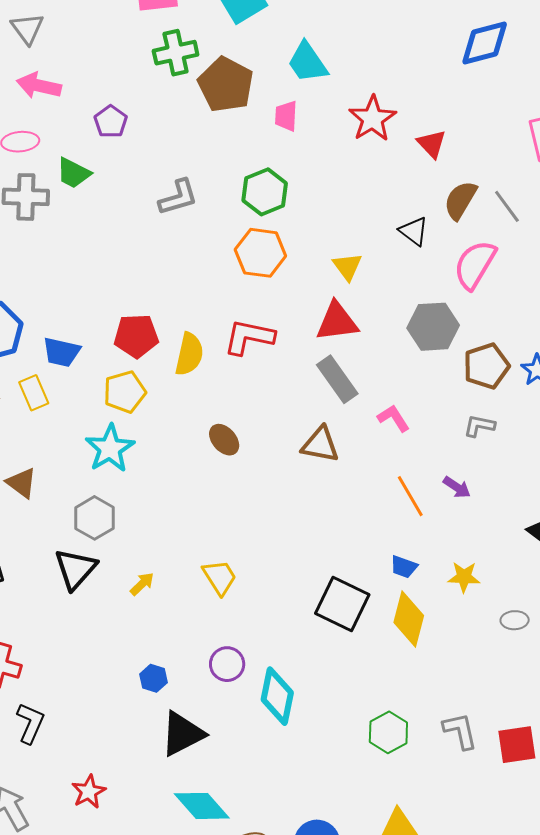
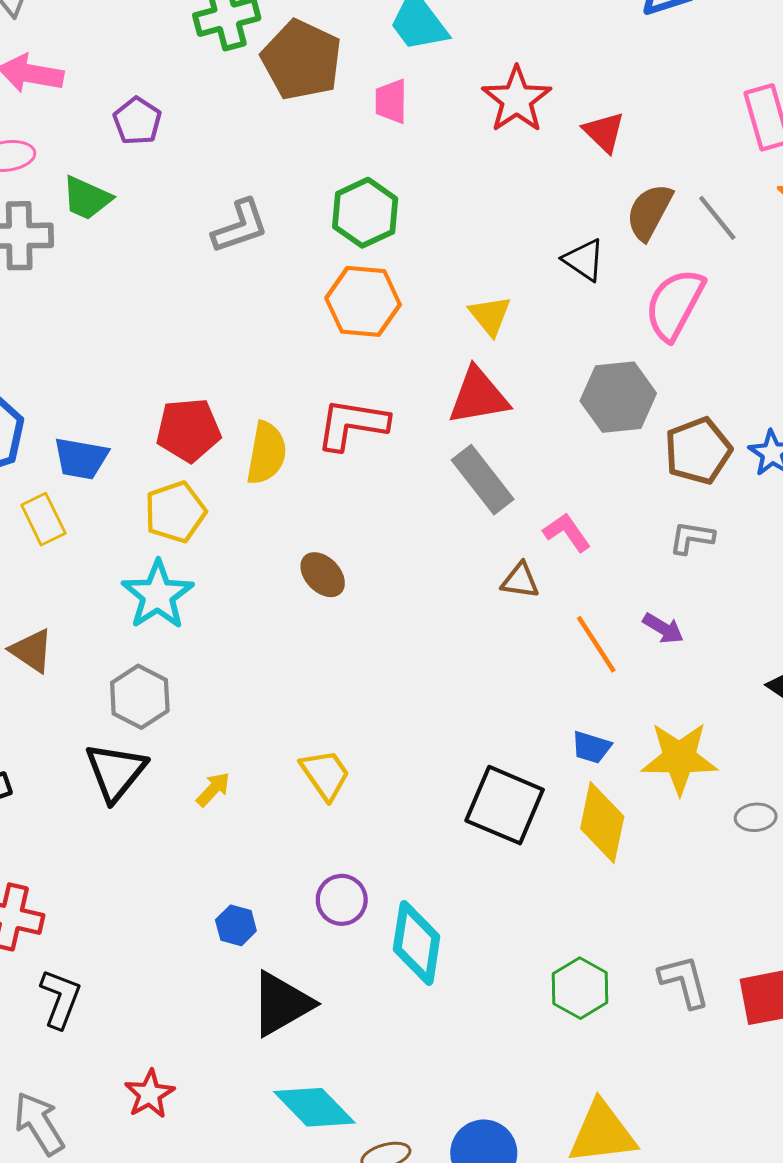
brown triangle: (320, 445) -> (520, 581), moved, size x0.7
yellow star: (464, 577) -> (679, 758), size x1.6

